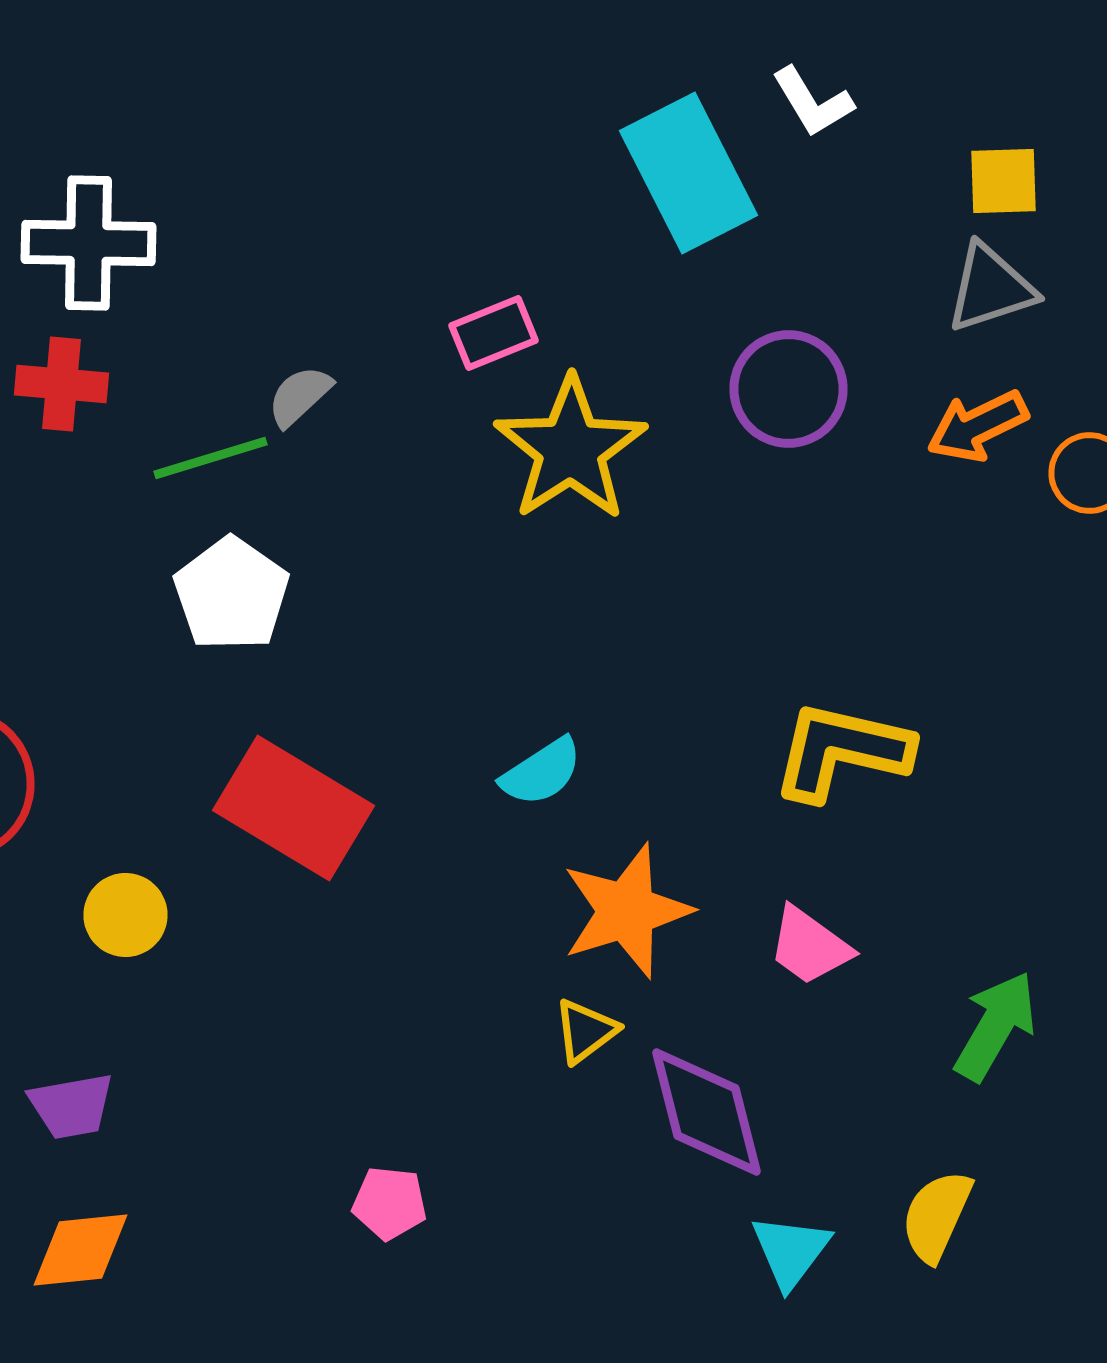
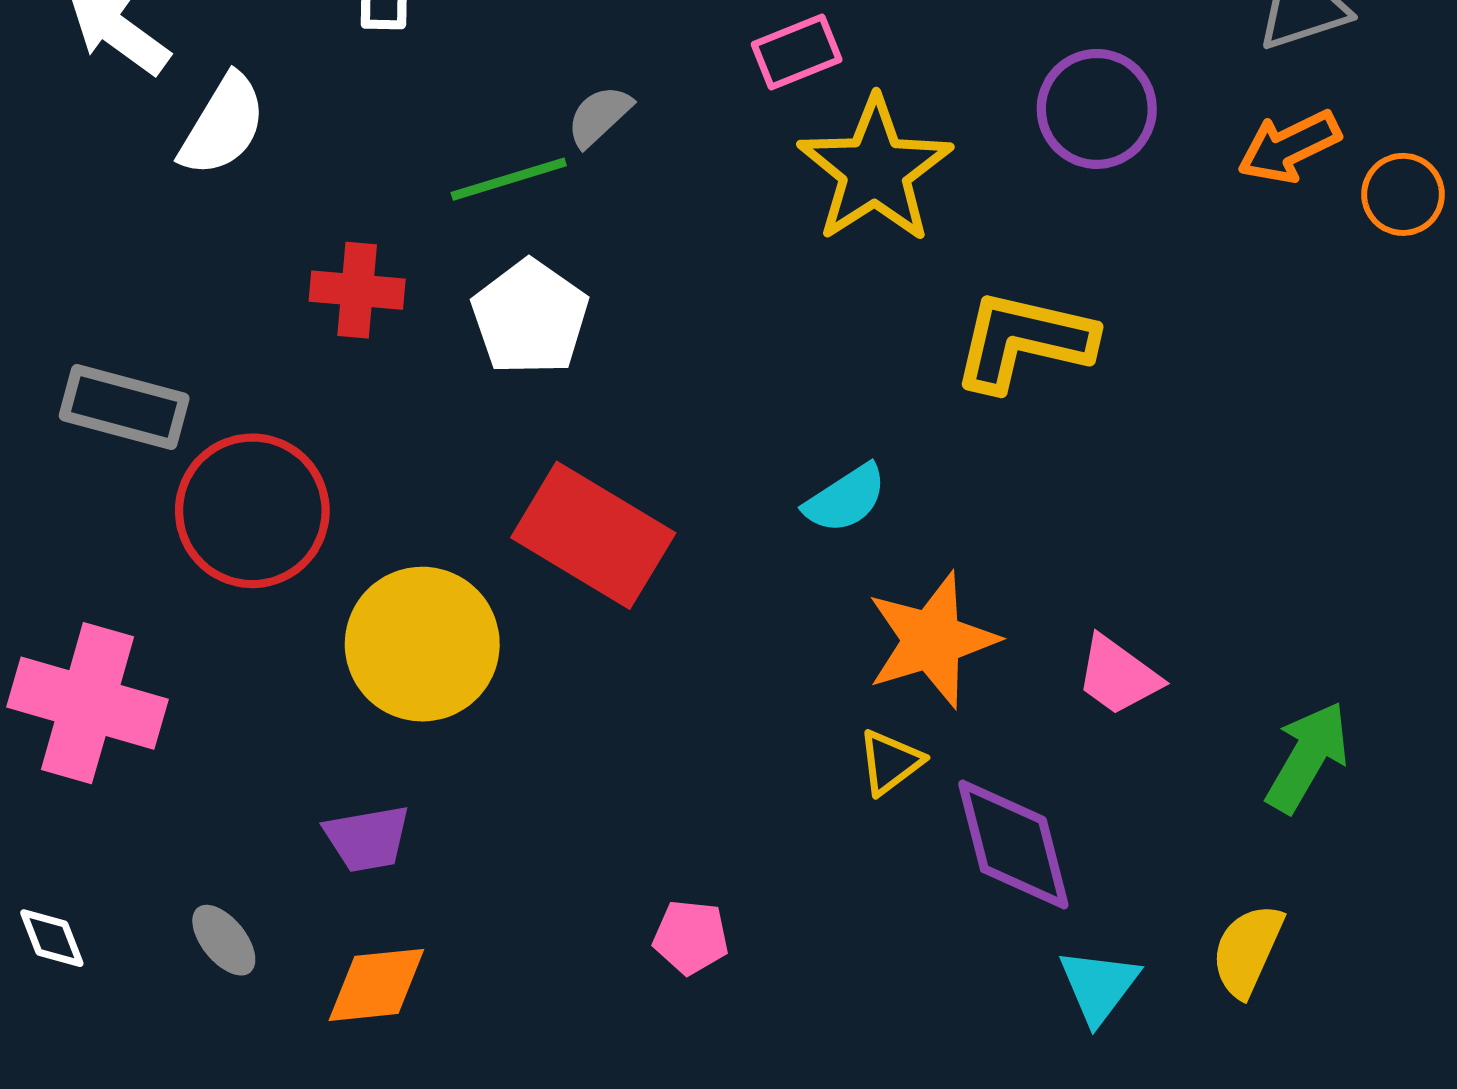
red cross: (62, 384) -> (357, 290), moved
yellow L-shape: (842, 751) -> (1024, 341), moved
yellow circle: (126, 915) -> (422, 644), size x1.8

